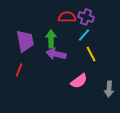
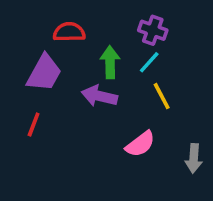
red semicircle: (67, 17) -> (69, 32), moved
green arrow: (51, 39) -> (110, 62), moved
purple trapezoid: (25, 41) -> (44, 73), turned 40

